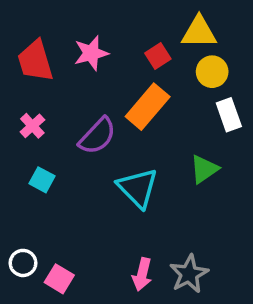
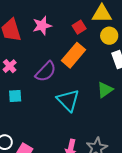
cyan square: (42, 180) -> (15, 96), turned -32

